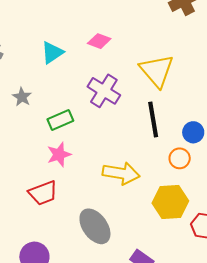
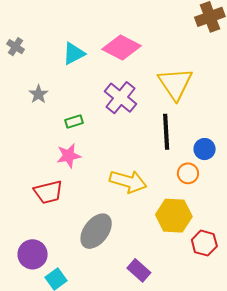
pink diamond: (99, 41) -> (122, 48), size x1.6
green rectangle: (60, 120) -> (74, 122), size x0.7
gray ellipse: (95, 226) -> (96, 231), turned 66

